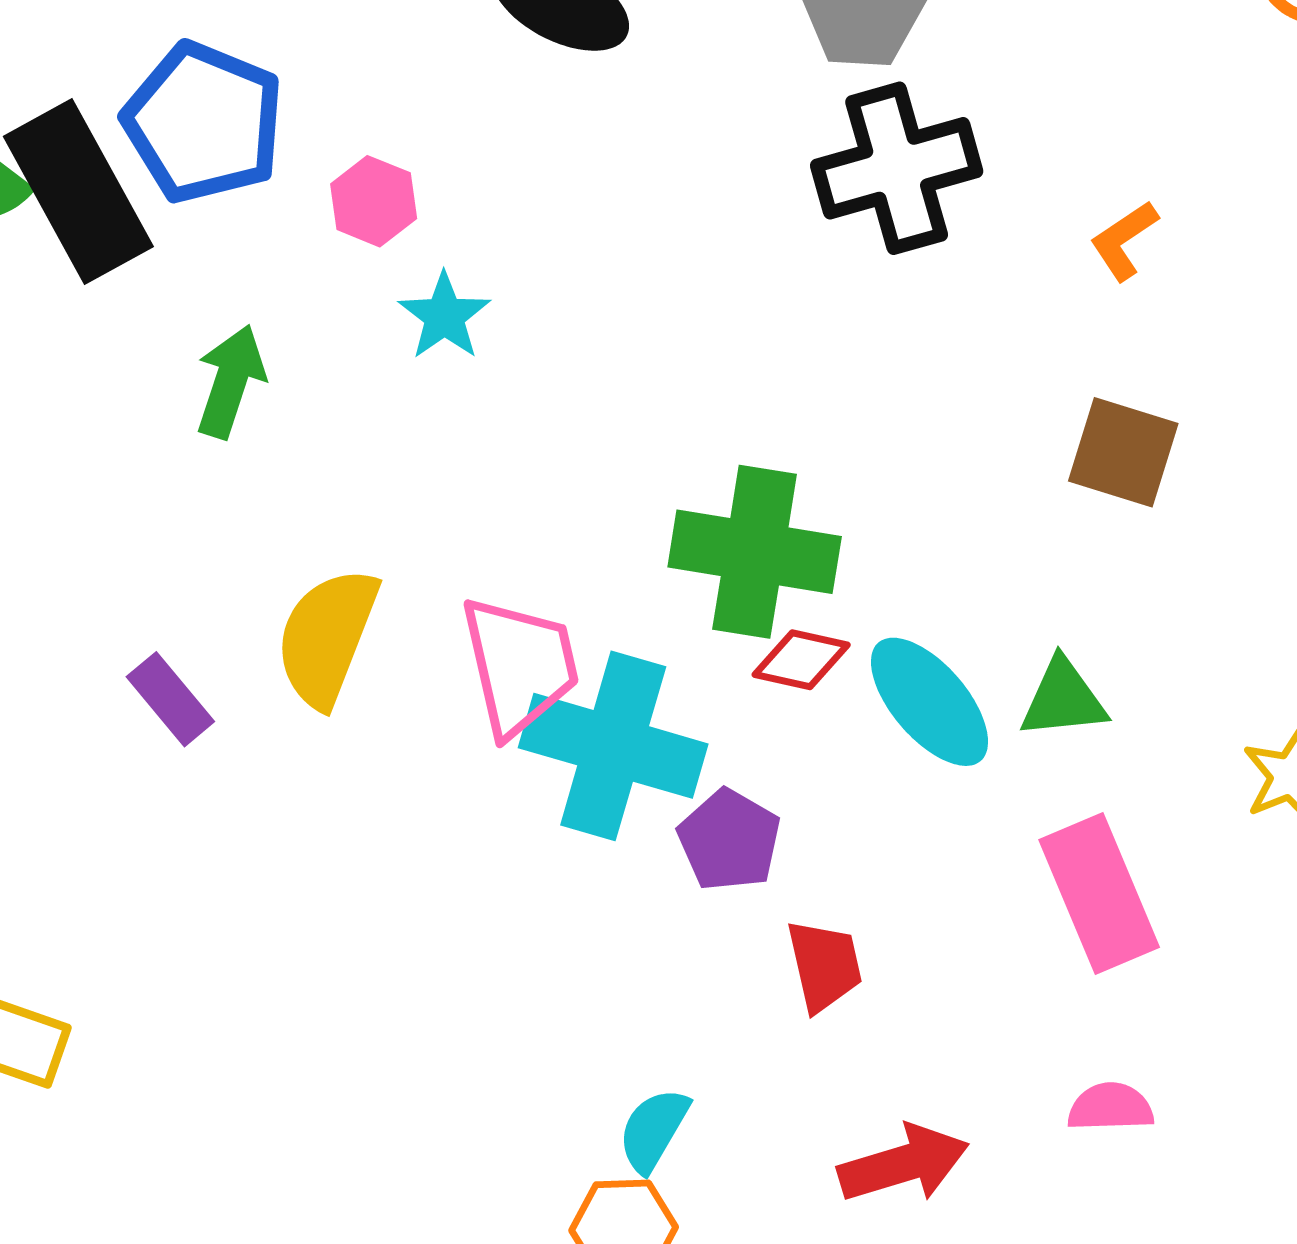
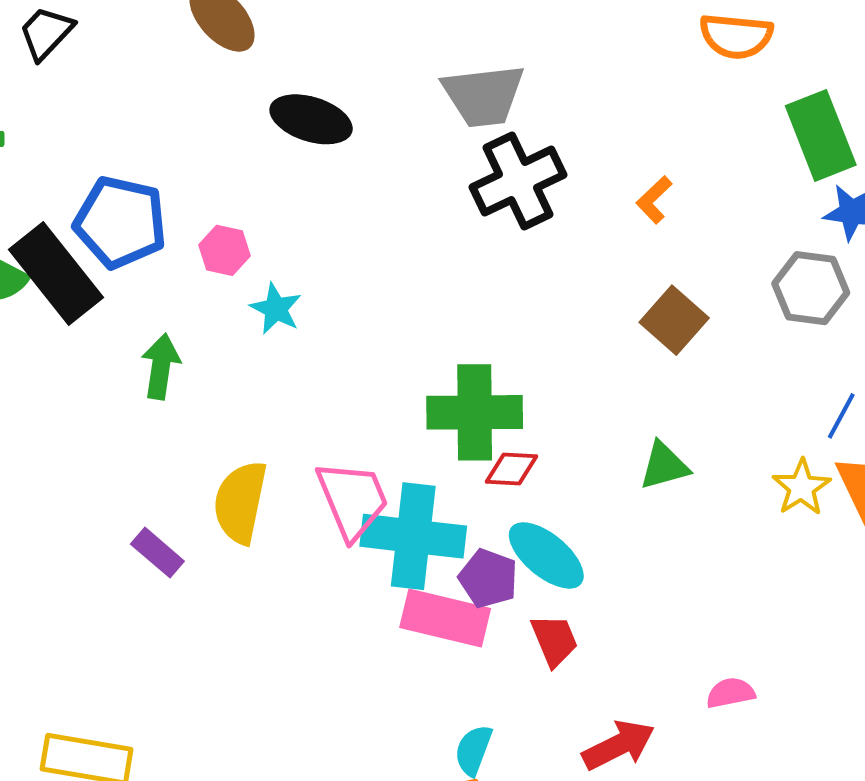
brown square: (1123, 452) -> (674, 320), turned 34
cyan ellipse: (930, 702) -> (546, 555), moved
pink rectangle: (1099, 893) -> (445, 618), moved, turned -44

